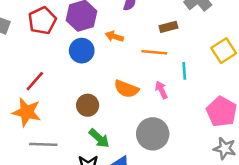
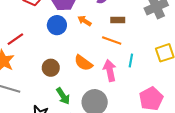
brown rectangle: (168, 27) -> (118, 20), moved
pink arrow: (161, 90) -> (110, 70), size x1.5
green arrow: (99, 138) -> (63, 96), moved

